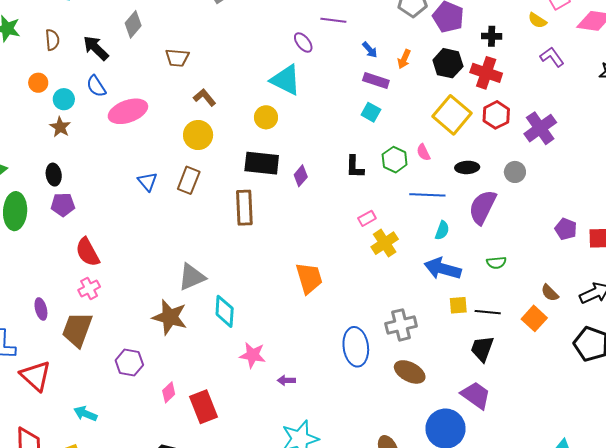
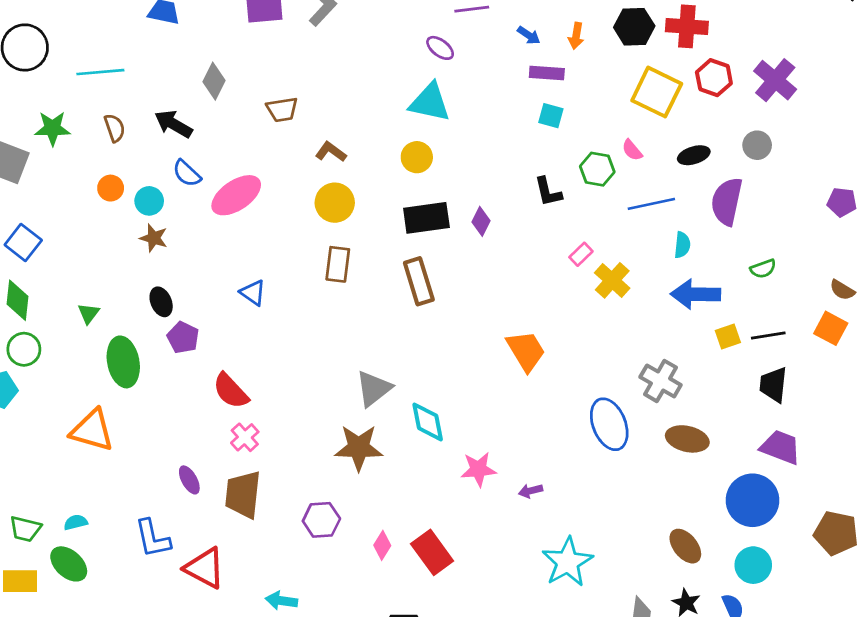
blue triangle: (147, 181) -> (253, 293), moved
purple pentagon: (63, 205) -> (183, 338), turned -30
gray cross: (401, 325) -> (661, 381), turned -32

